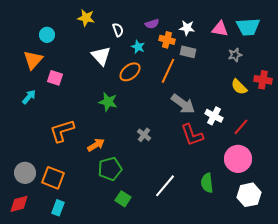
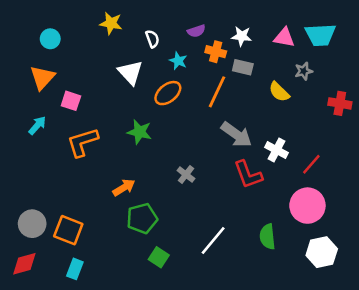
cyan circle: (47, 35) -> (50, 39), moved
yellow semicircle: (239, 87) -> (279, 92), moved
orange L-shape: (62, 131) -> (83, 142), moved

